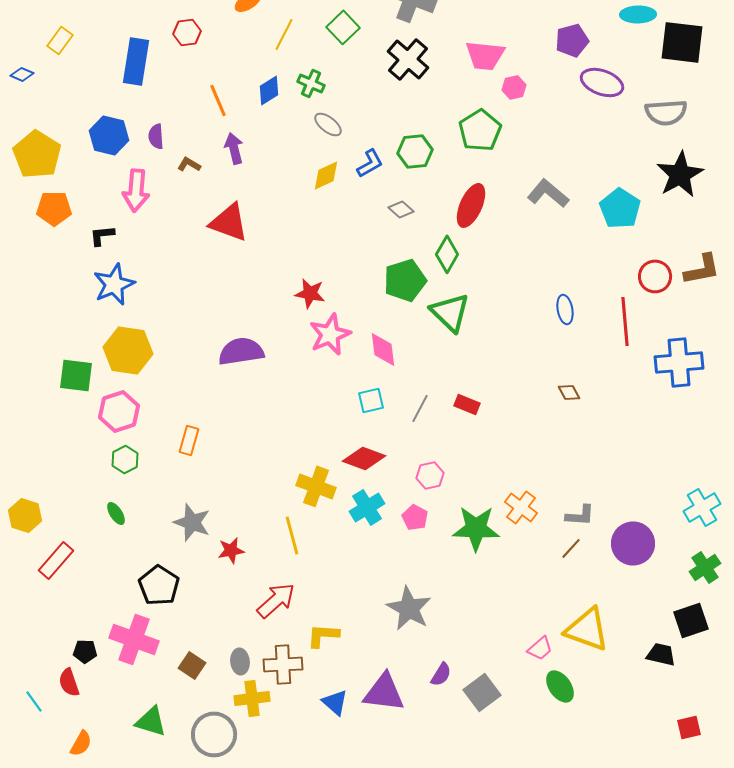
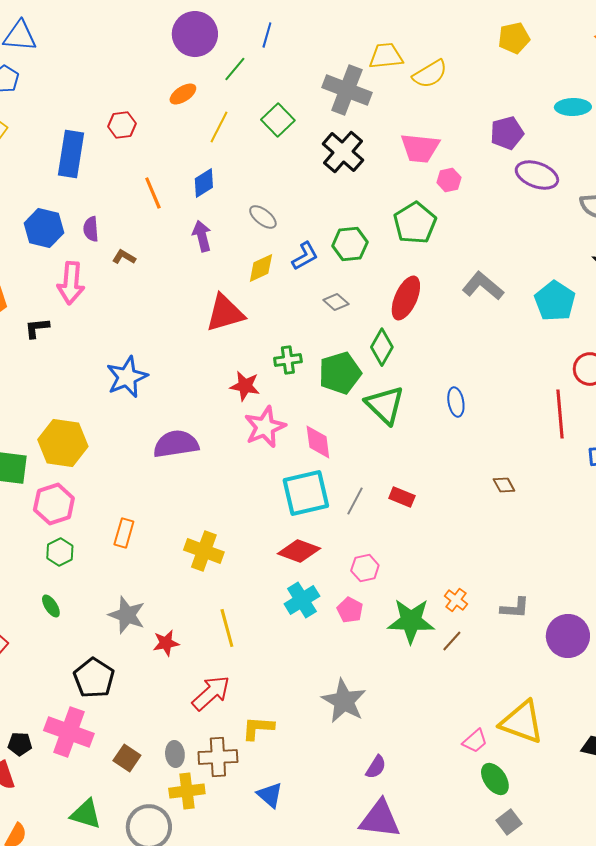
green cross: (311, 83) -> (288, 360), moved, turned -32
purple arrow: (234, 148) -> (202, 236), moved
red triangle: (229, 222) -> (225, 313), moved, turned -36
blue star: (114, 284) -> (127, 377), moved
blue ellipse: (565, 309) -> (456, 402), moved
cyan square: (371, 400) -> (306, 493), size x1.8
yellow cross: (316, 486) -> (204, 551), moved
orange cross: (521, 507) -> (456, 600), size x0.7
brown line: (571, 548) -> (452, 641), moved
purple triangle: (384, 692) -> (380, 819), moved
gray square: (482, 692) -> (509, 822), moved, size x0.7

